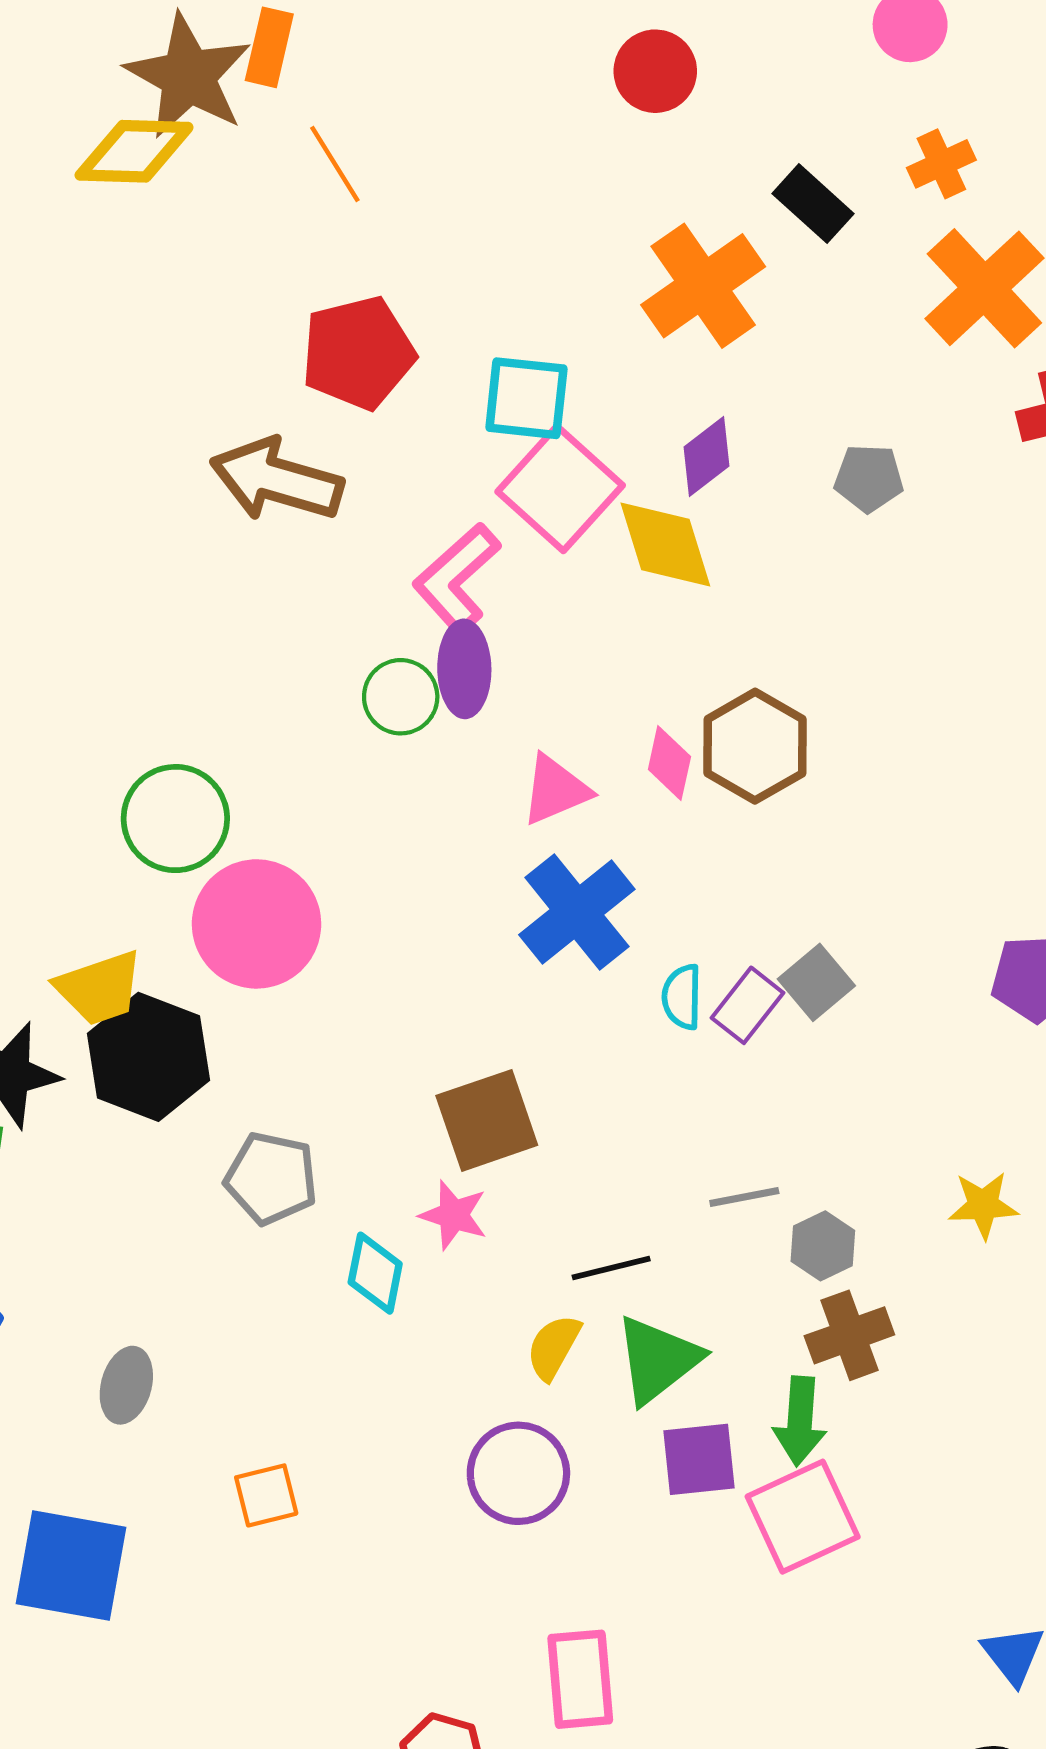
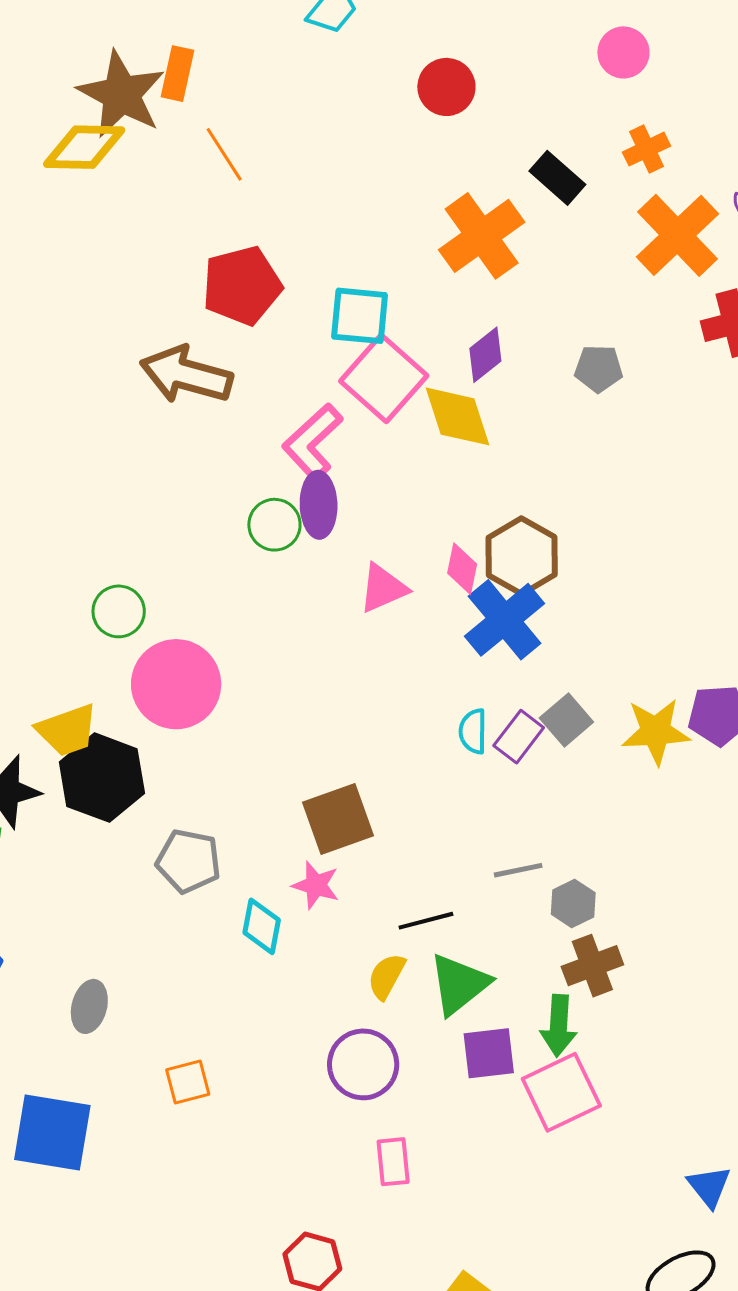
green circle: (175, 819) -> (119, 611), size x0.7
blue cross: (577, 912) -> (505, 620), moved
yellow star: (983, 1205) -> (656, 732), moved, size x1.4
pink rectangle: (580, 1679) -> (393, 1162), moved, size x0.7

